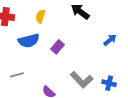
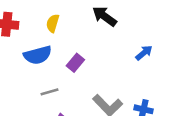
gray line: (17, 75) -> (50, 92), moved

